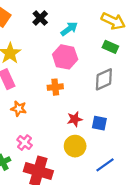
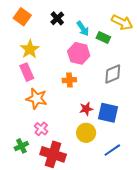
cyan arrow: (69, 29) -> (83, 29), turned 91
green rectangle: (110, 47) -> (103, 38), moved
orange star: (19, 109) -> (37, 99), size x1.5
blue square: (99, 123) -> (108, 113), size x1.5

